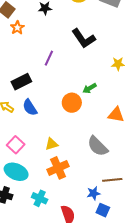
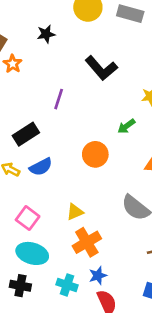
green arrow: (90, 88) -> (126, 126), moved
blue semicircle: (30, 107) -> (41, 167), turned -78
blue star: (94, 193) -> (98, 276), moved

